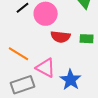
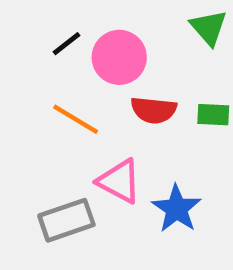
orange line: (19, 54) -> (76, 119), moved

